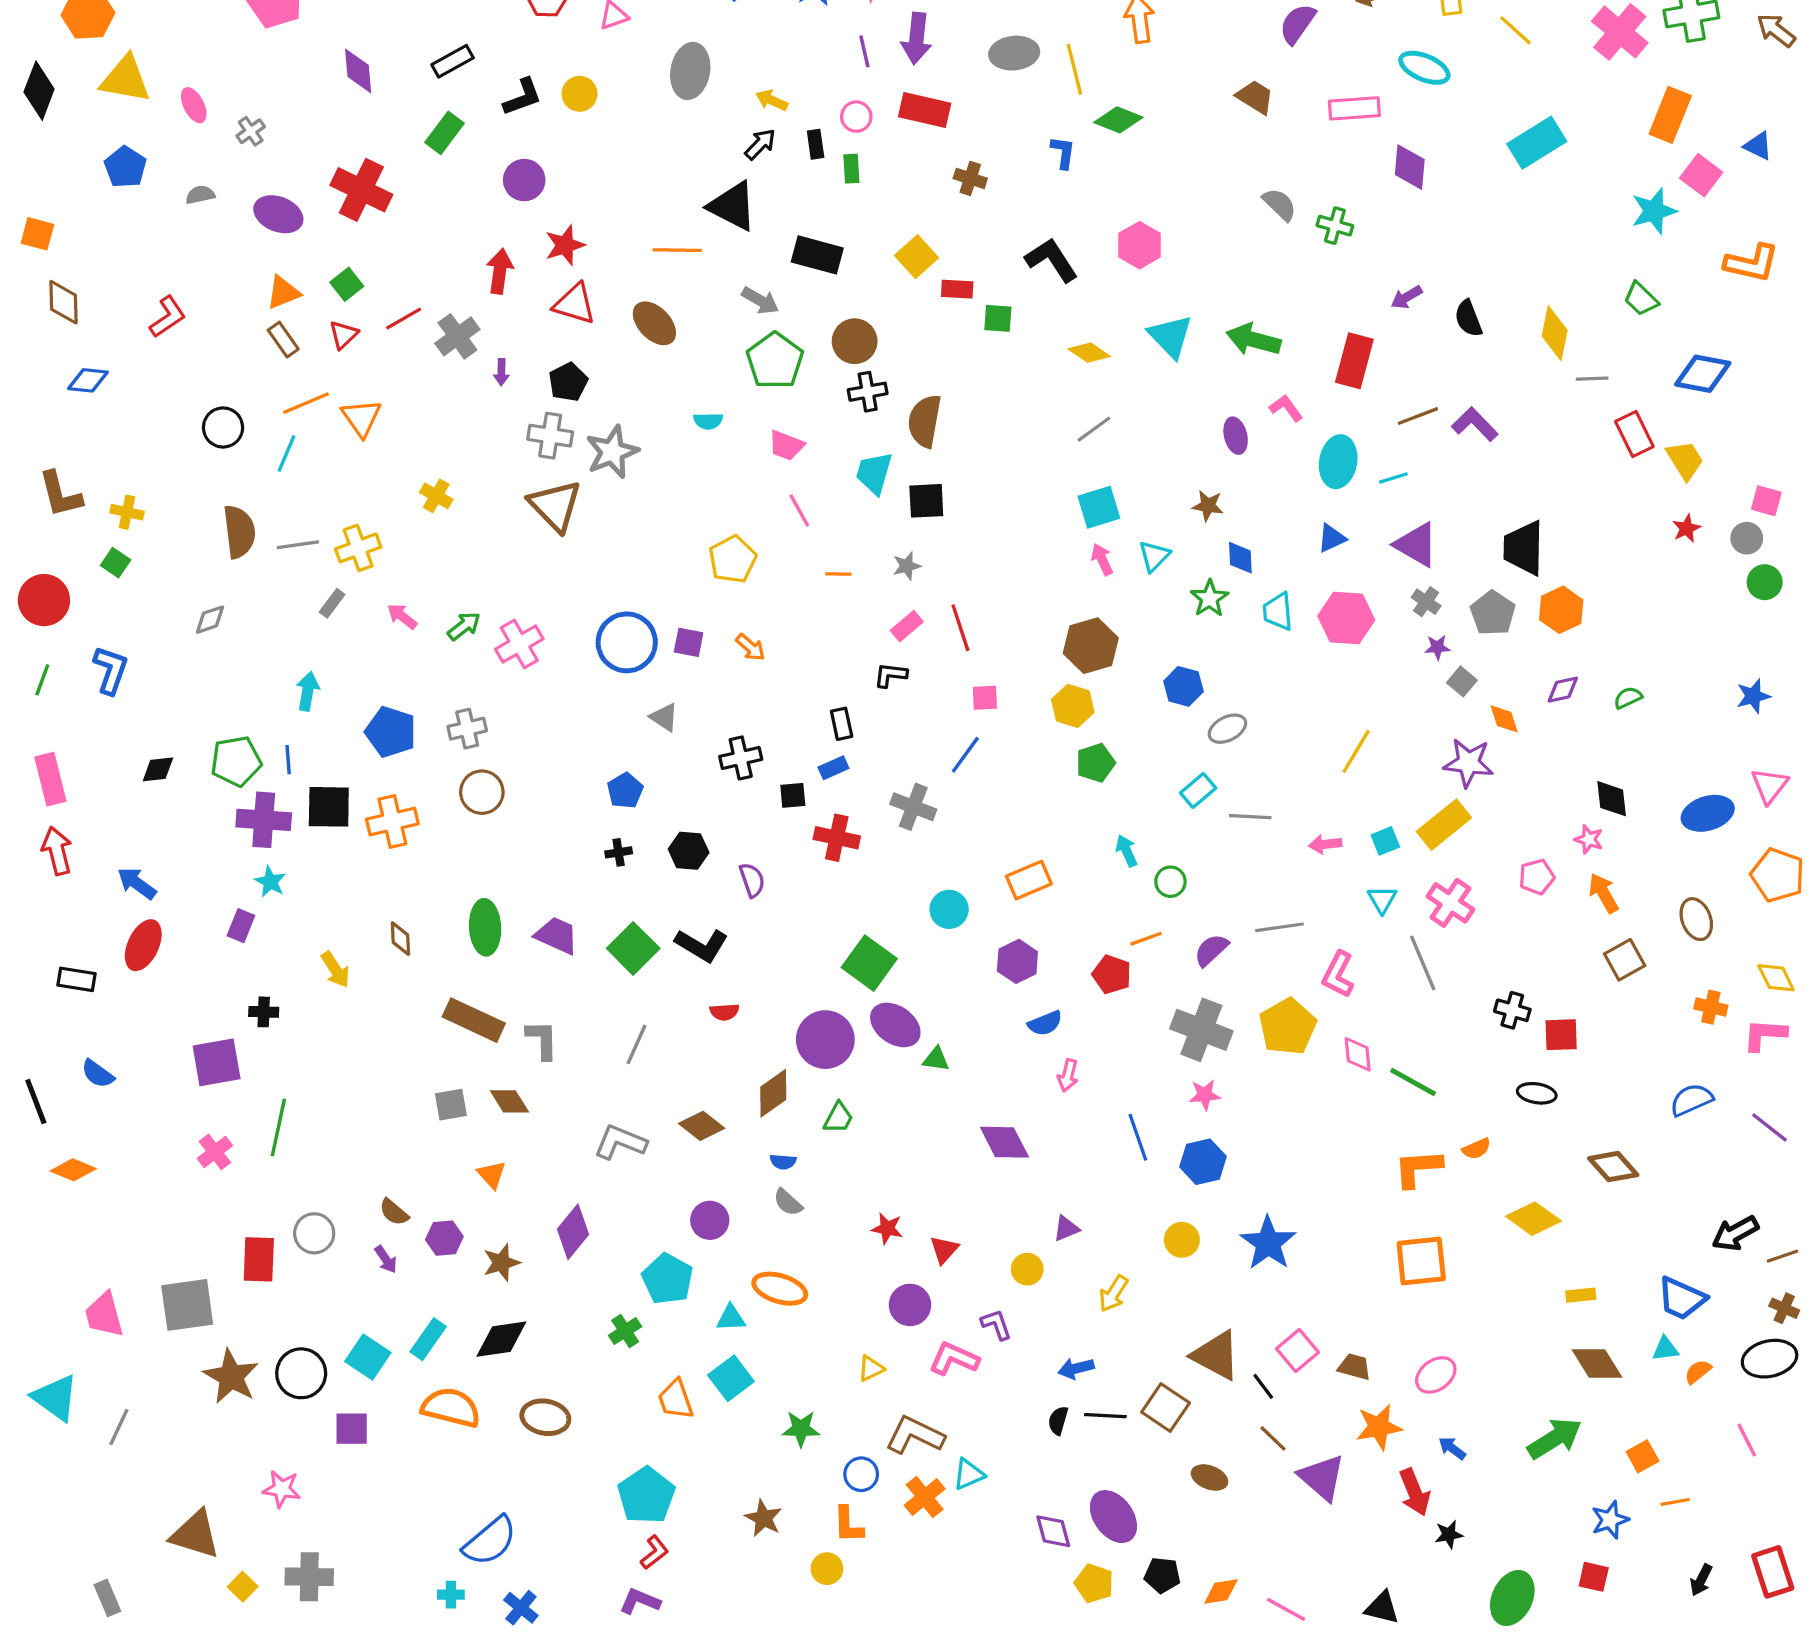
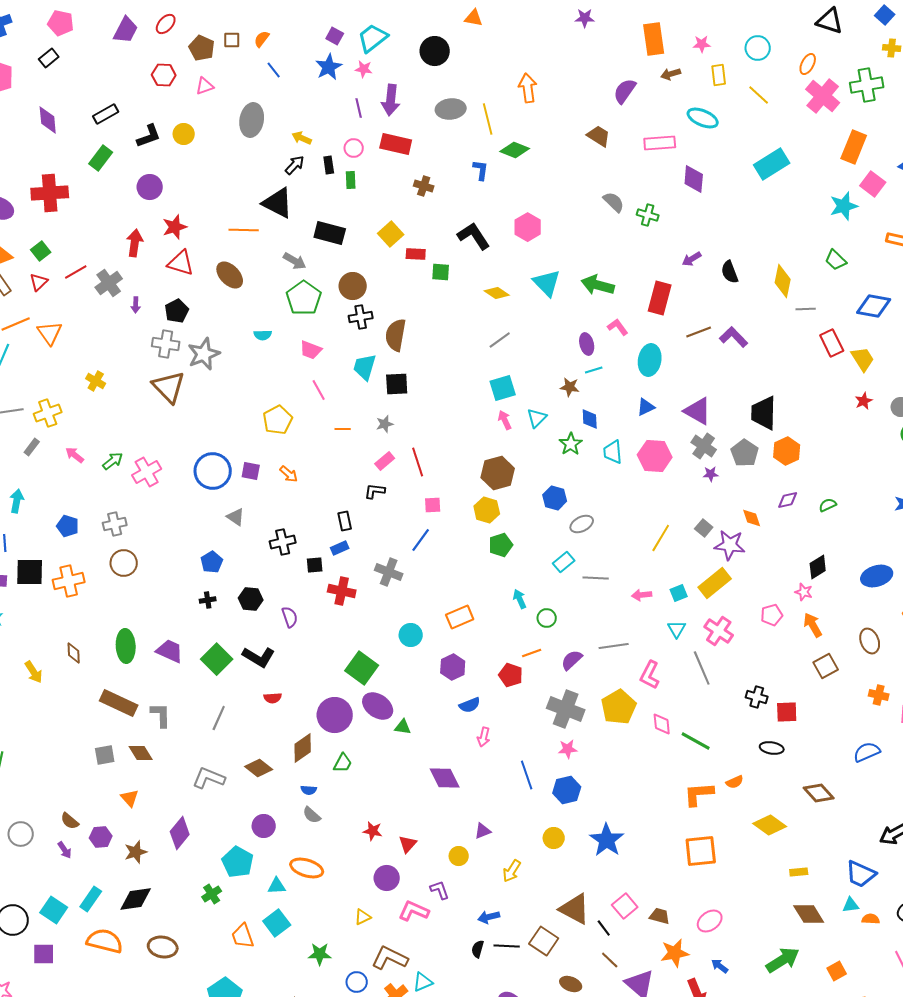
red cross: (361, 190) -> (50, 193), turned -30
cyan line: (1393, 478) -> (594, 370), moved
gray cross: (1426, 602) -> (704, 446), size x1.4
gray square: (1462, 681) -> (704, 528), moved
blue pentagon: (391, 732) -> (68, 526), size x0.7
black diamond: (1612, 799) -> (818, 567), turned 65
orange semicircle: (1698, 1372) -> (871, 919), turned 42

